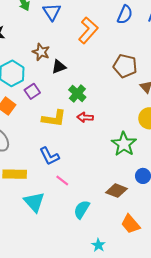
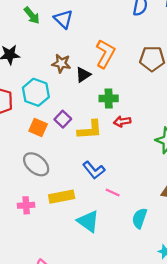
orange L-shape: (88, 30) -> (105, 54), moved
purple square: (32, 91) -> (63, 119), moved
green cross: (77, 94) -> (109, 98), turned -30

